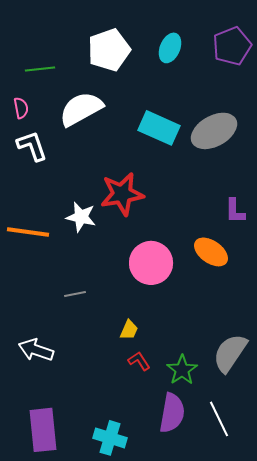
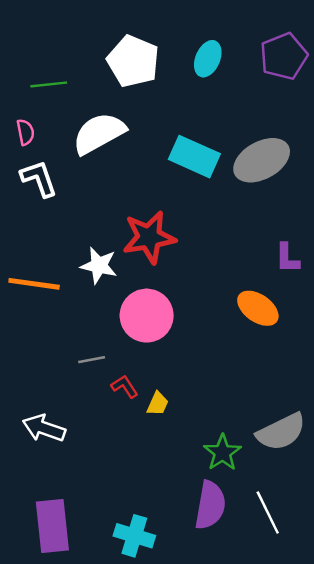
white pentagon: (109, 50) -> (133, 61), turned -30
pink circle: (151, 263) -> (147, 316), moved
gray semicircle: (230, 353) -> (281, 432), turned -150
red L-shape: (139, 361) -> (125, 387), moved

